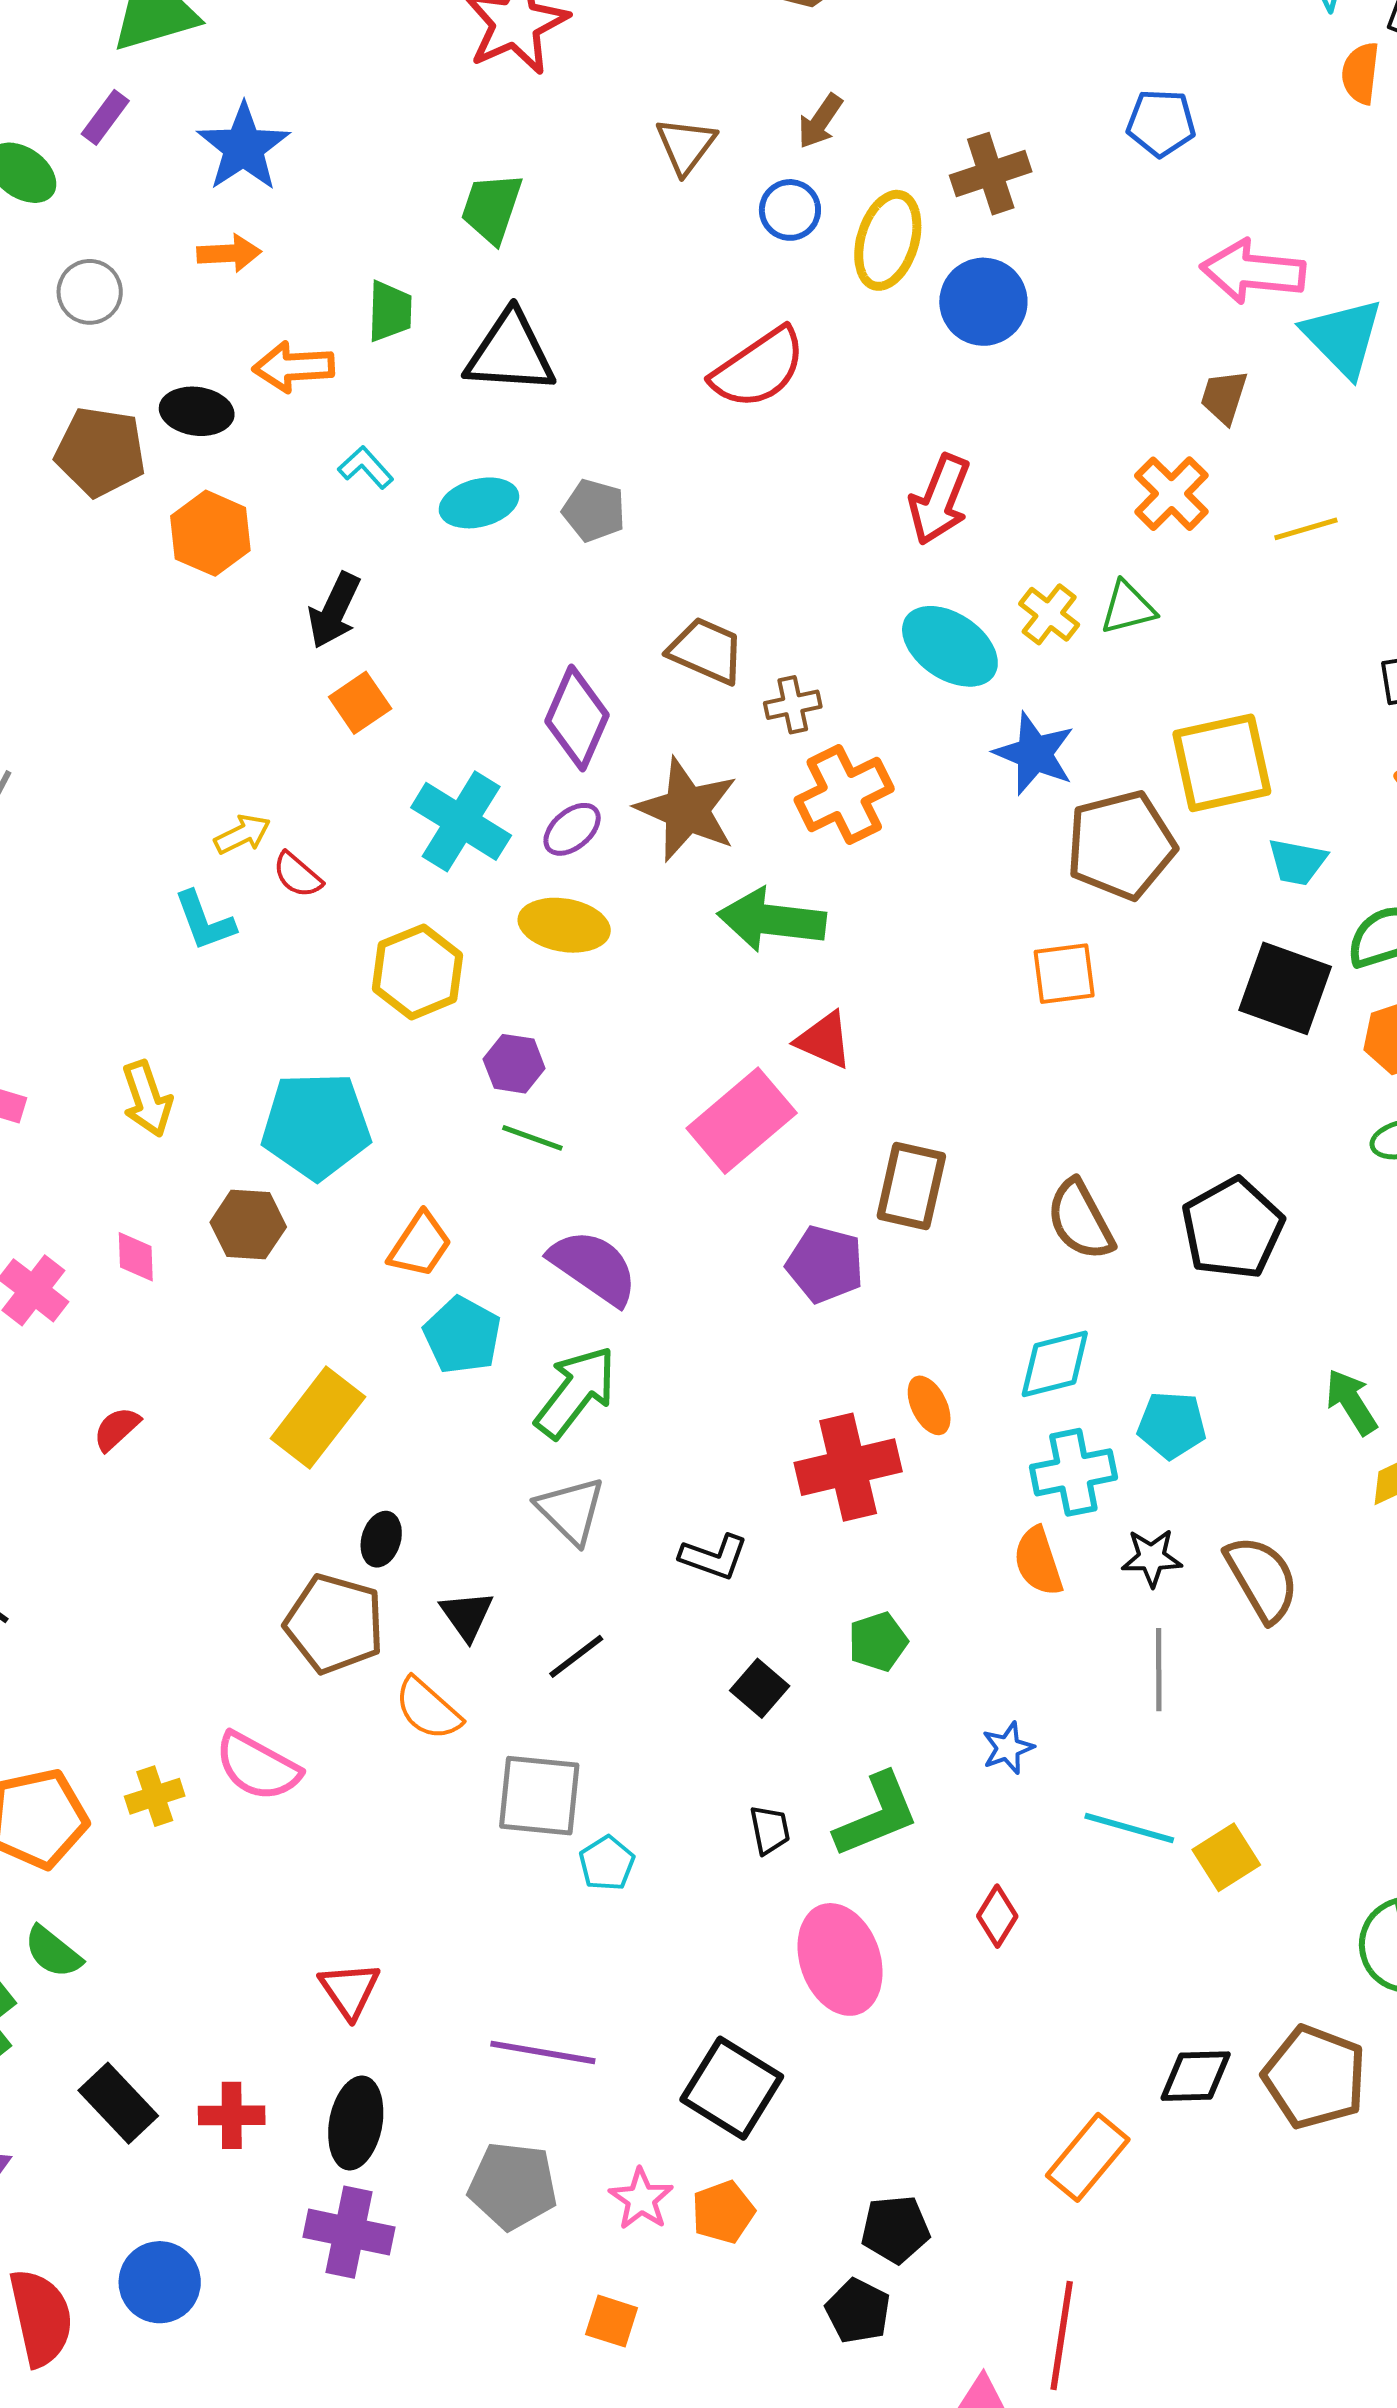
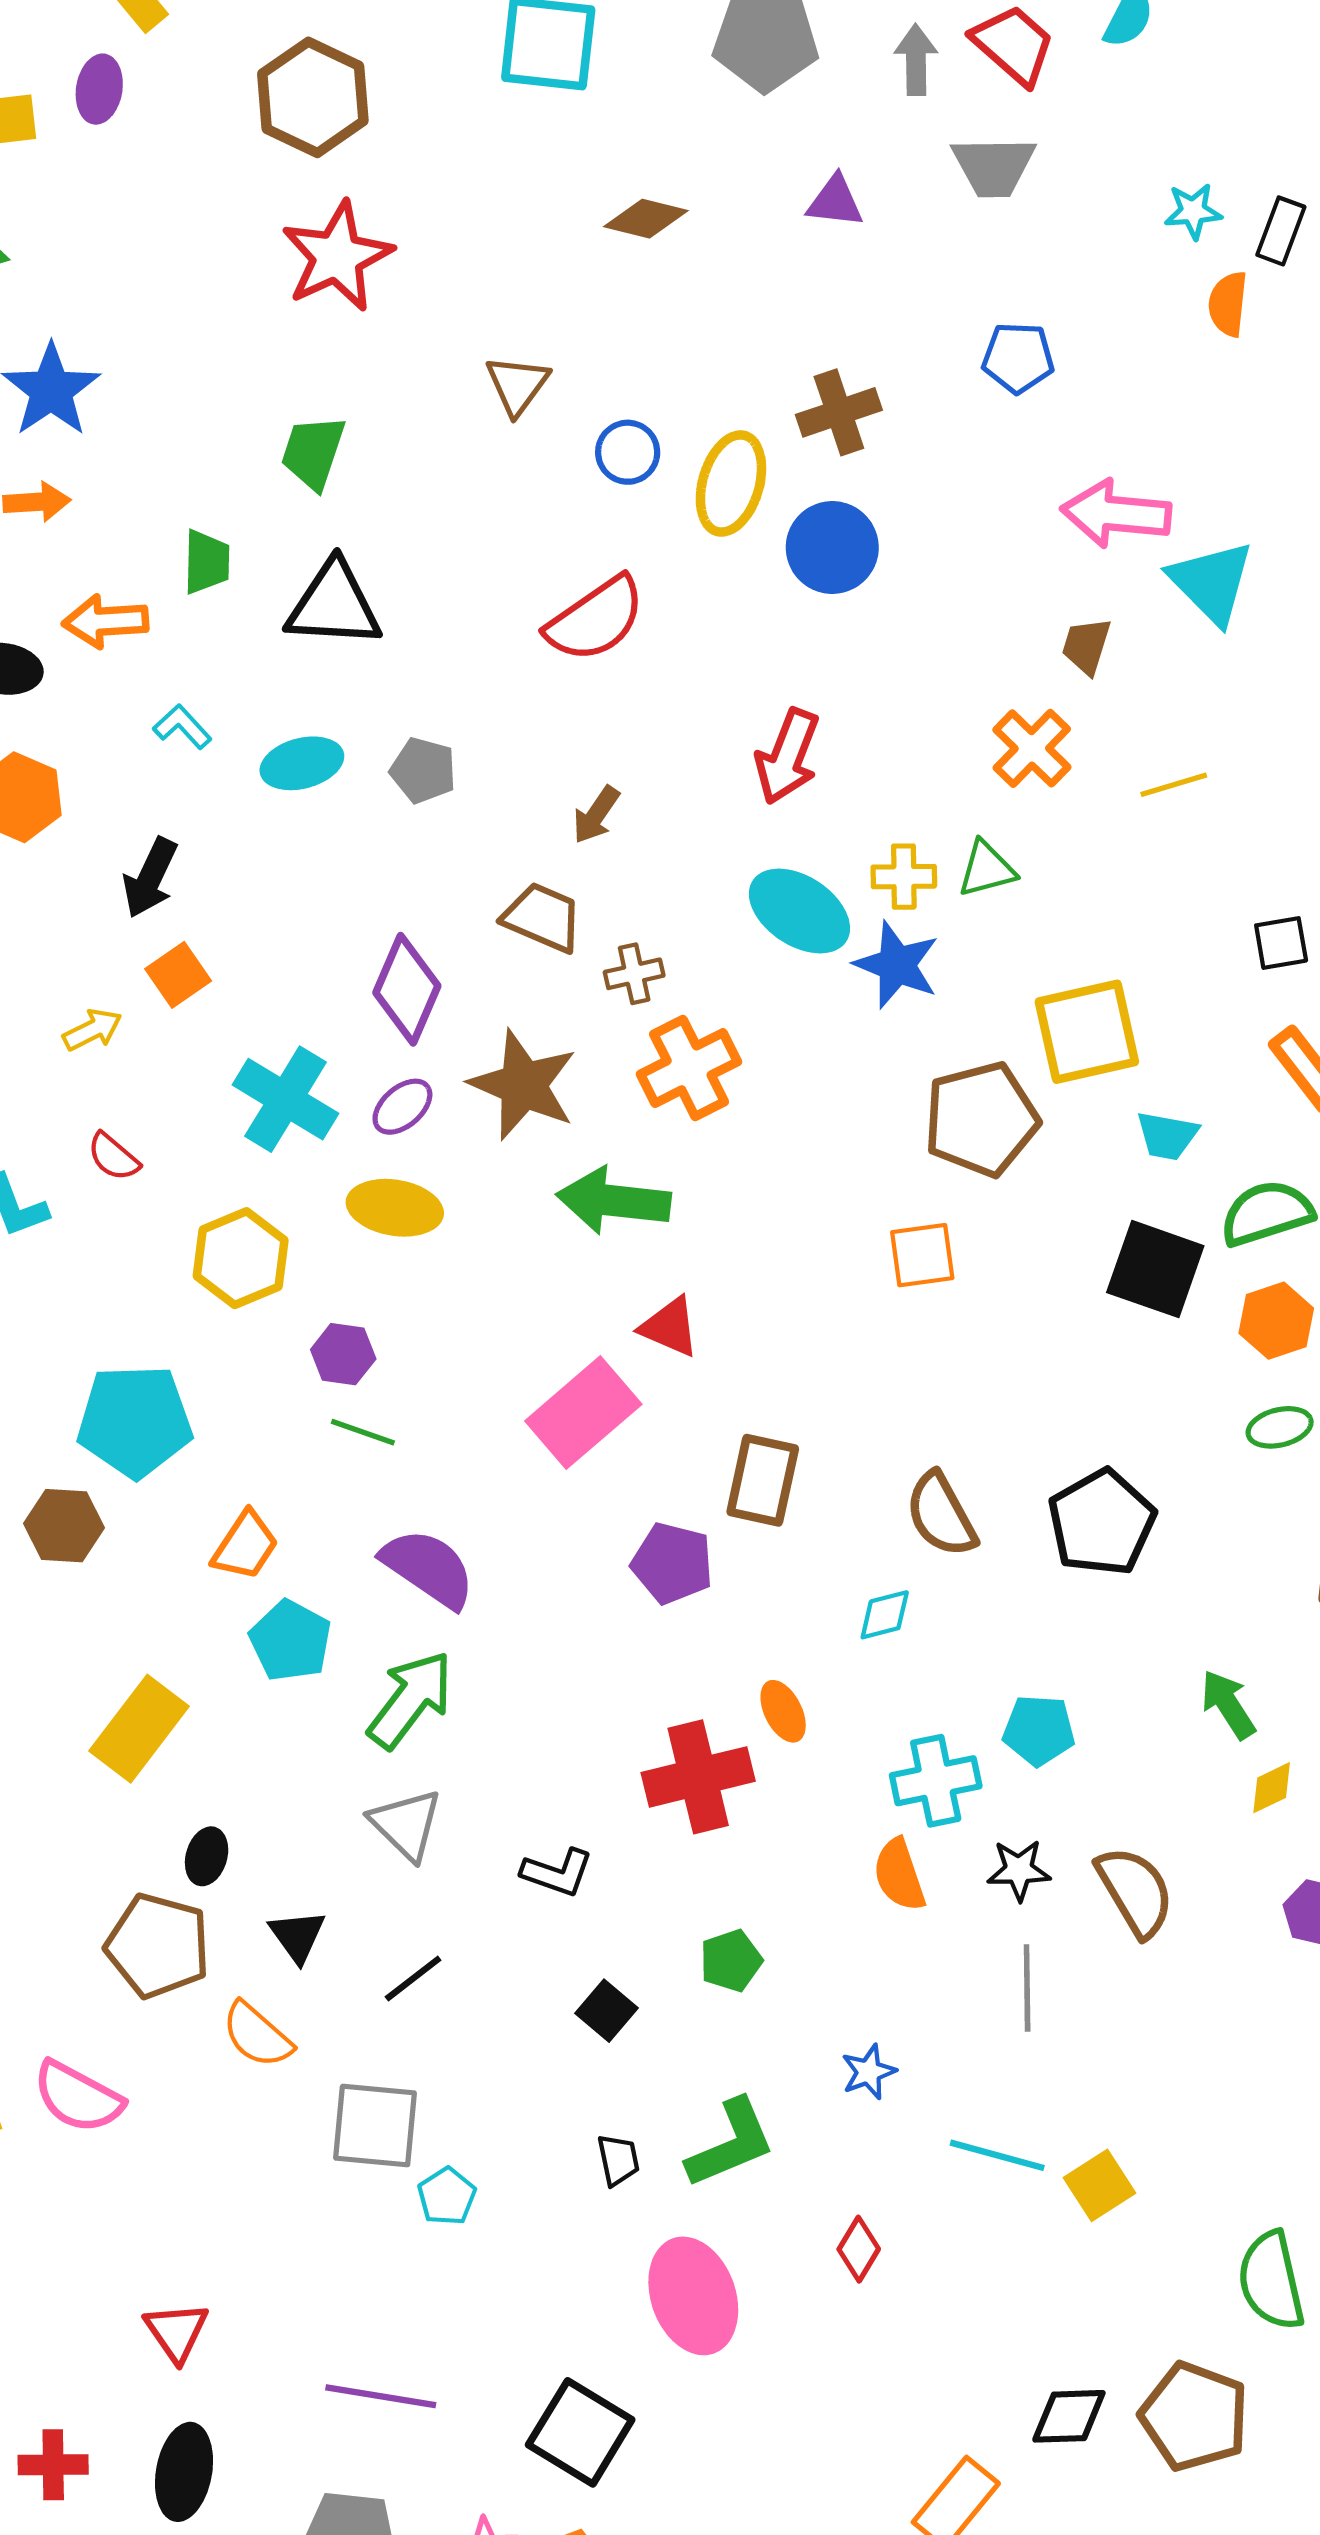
brown arrow: (820, 121) -> (596, 815), moved
yellow cross: (1049, 614) -> (904, 877), turned -38
blue star: (1034, 754) -> (897, 965), moved
yellow arrow: (242, 834) -> (92, 1030), moved
cyan diamond: (1055, 1364) -> (885, 1615), moved, size x0.7

